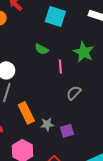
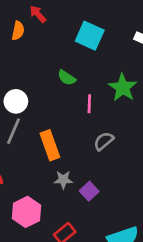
orange rectangle: (26, 113) -> (50, 145), moved
purple square: (67, 131) -> (89, 191), turned -32

